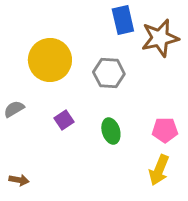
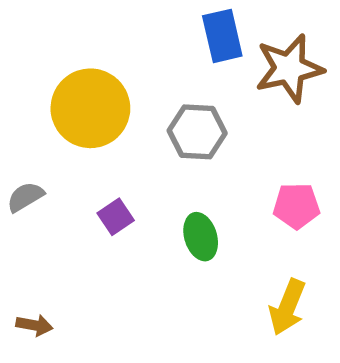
pink pentagon: (165, 130) -> (296, 206), moved

